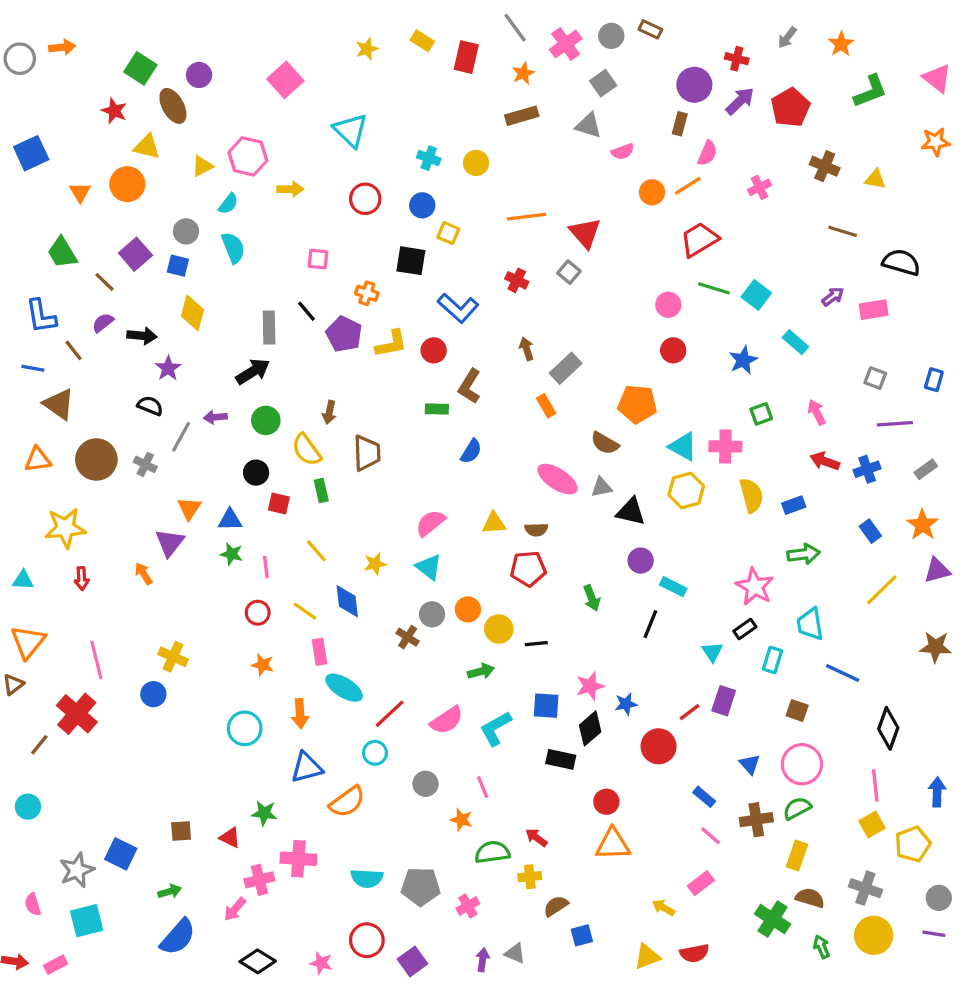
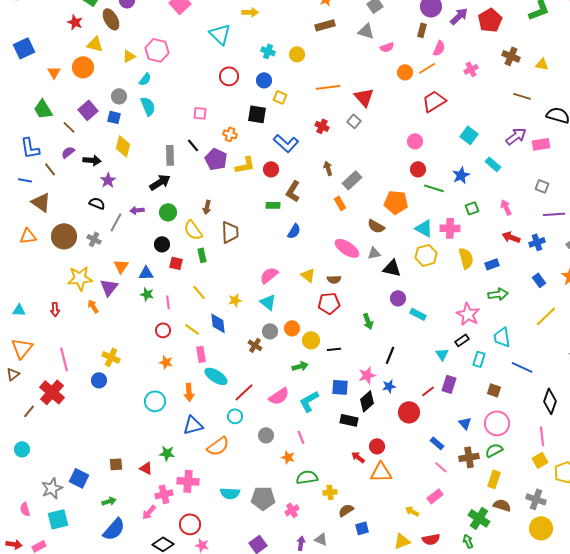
yellow arrow: (290, 189) -> (250, 12), moved
green line: (714, 288) -> (434, 188), moved
purple arrow: (833, 297) -> (516, 136), size x1.5
yellow triangle: (494, 523) -> (308, 275), turned 42
yellow star: (65, 528) -> (80, 278), moved
black line: (650, 624) -> (390, 355), moved
red arrow: (536, 838) -> (358, 457), moved
red circle: (367, 940) -> (190, 524), moved
green arrow: (821, 947) -> (468, 541), moved

